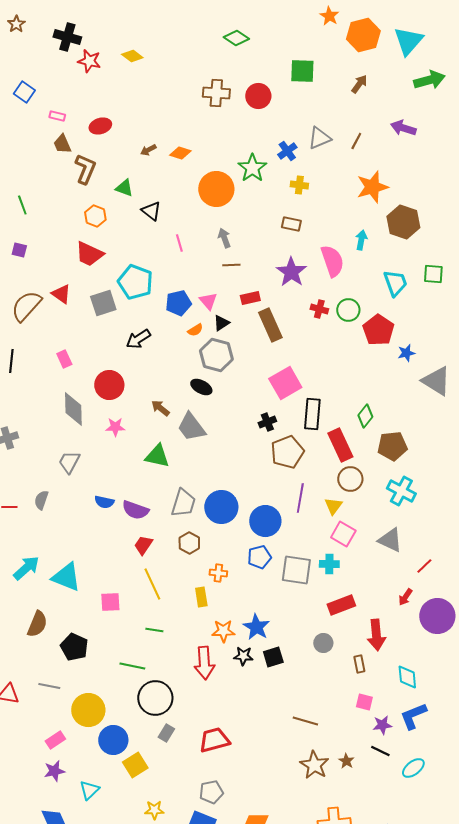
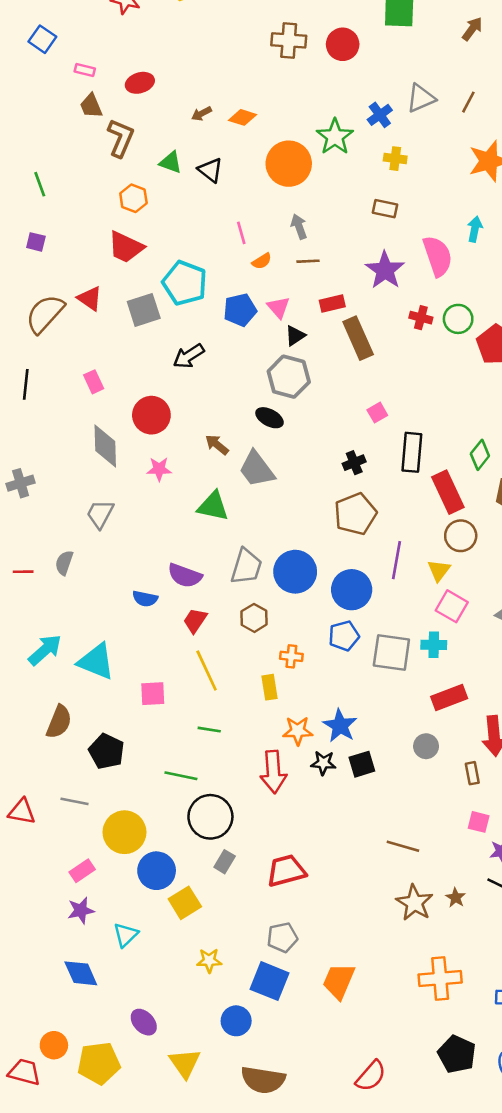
black triangle: (151, 211) -> (210, 170), moved
orange semicircle: (195, 330) -> (262, 261), moved
pink square: (285, 383) -> (377, 413), size x0.5
brown pentagon: (287, 452) -> (355, 514), moved
blue semicircle: (104, 502) -> (145, 599), moved

